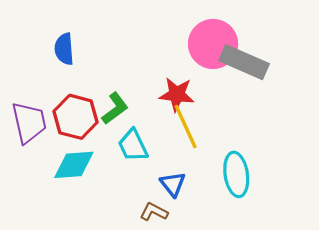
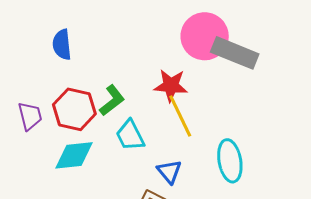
purple trapezoid: (29, 123) -> (30, 116), size x0.7

